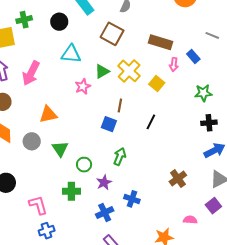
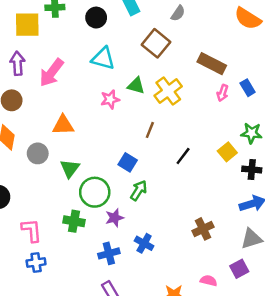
green triangle: (102, 71) -> (136, 86), turned 35
yellow square: (157, 83) -> (227, 152), moved
blue square: (109, 124) -> (128, 162), moved
green circle: (84, 165) -> (95, 192), size x1.6

